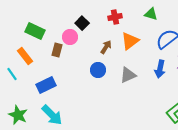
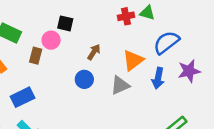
red cross: (115, 17) -> (126, 16), moved
black square: (82, 23) -> (65, 23), turned -32
orange triangle: (130, 41) -> (133, 60), moved

